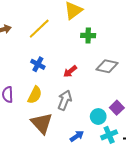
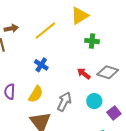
red arrow: (70, 71) -> (84, 74), moved, turned 72
cyan circle: (98, 116) -> (94, 101), moved

